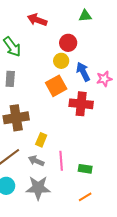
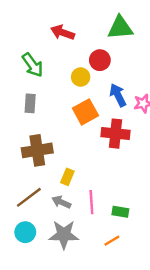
green triangle: (85, 16) -> (120, 28), size x1.6
yellow circle: (61, 61) -> (81, 77), moved
orange line: (85, 197) -> (112, 241), moved

